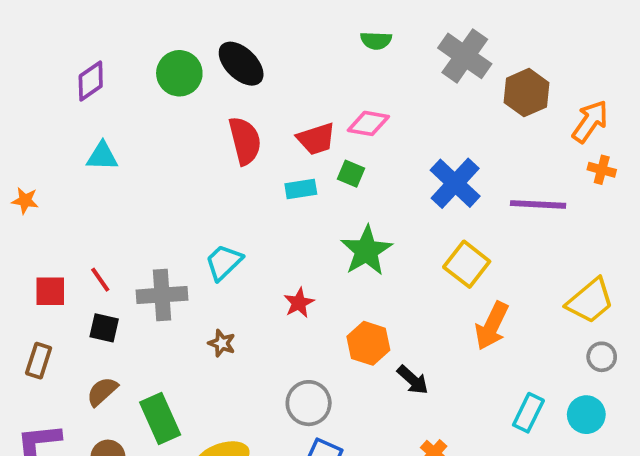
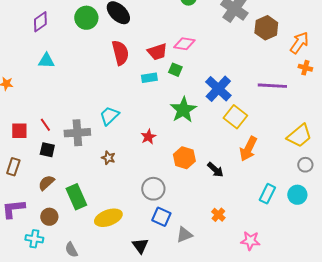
blue cross: (455, 183) -> (218, 89), moved
black arrow: (413, 380) -> (215, 170), moved

